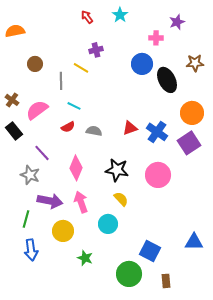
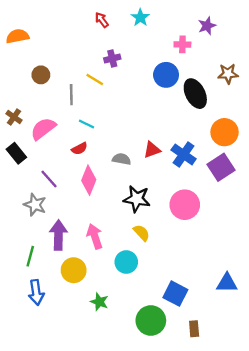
gray semicircle: (94, 131) -> (122, 159), moved
pink diamond: (76, 168) -> (89, 180), moved
purple arrow: (50, 201) -> (58, 235), turned -100

